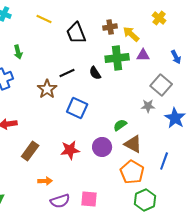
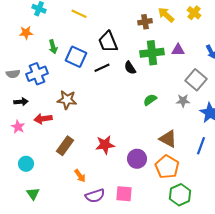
black trapezoid: (76, 33) -> (108, 42), moved
yellow arrow: (131, 34) -> (166, 15), moved
brown star: (47, 89) -> (67, 100), moved, turned -30
blue square: (77, 108) -> (76, 57), moved
green semicircle: (120, 125) -> (150, 100), moved
purple circle: (102, 147) -> (137, 159), moved
blue line: (164, 161) -> (201, 146), moved
orange arrow: (45, 181) -> (80, 176), turned 56

